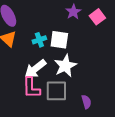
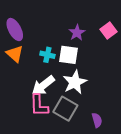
purple star: (73, 12) -> (77, 33), moved
cyan cross: (39, 40) -> (47, 55), turned 32
gray square: (56, 91) -> (65, 109), turned 30

